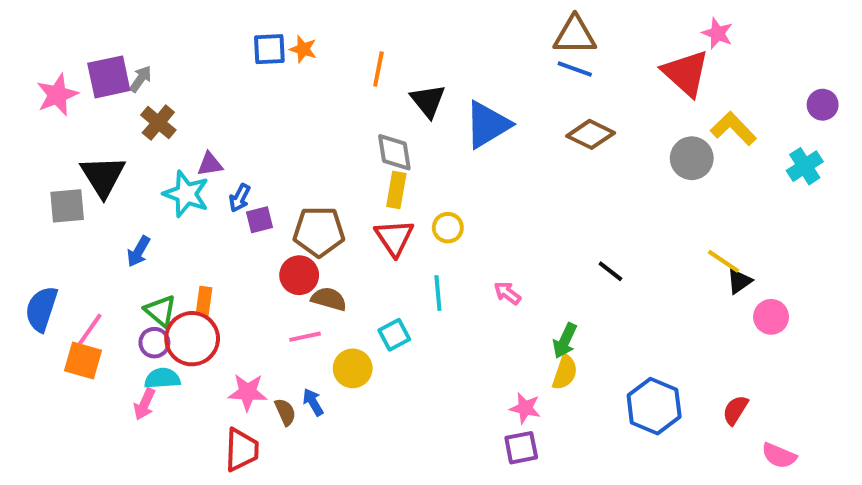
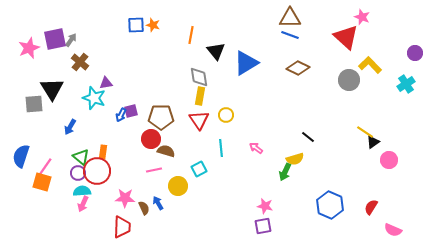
blue arrow: (240, 198) -> (121, 115), moved
yellow semicircle: (565, 372) -> (295, 159), moved, turned 54
pink arrow: (144, 404) -> (83, 204), moved

